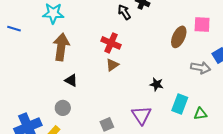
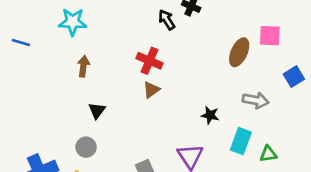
brown arrow: (61, 47) -> (83, 66), size x0.6
gray arrow: (201, 68) -> (256, 100), moved
black triangle: (71, 80) -> (97, 111), turned 40

